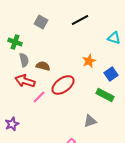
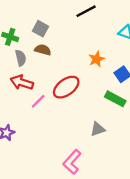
gray square: (41, 22) -> (40, 29), moved
brown semicircle: (43, 66) -> (43, 50), moved

